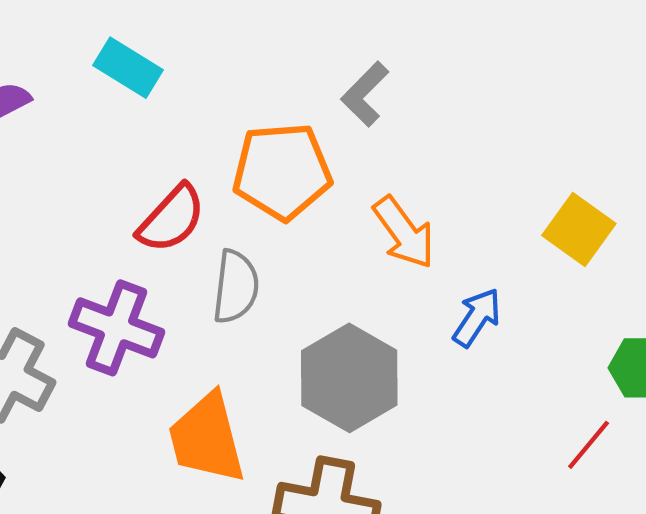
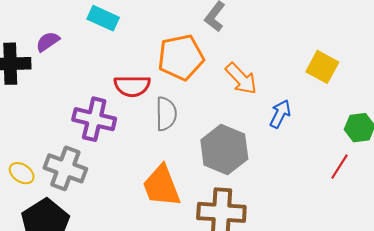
red semicircle: (171, 219) -> (132, 86), turned 54
purple cross: (117, 328) -> (94, 119), moved

